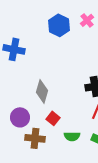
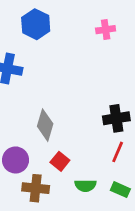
pink cross: (87, 20) -> (106, 30), turned 32
blue hexagon: (59, 25) -> (36, 24), moved

